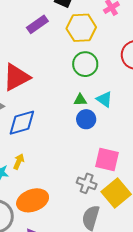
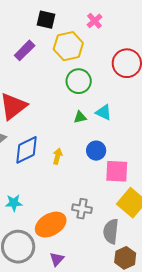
blue circle: (86, 119) -> (96, 151), moved
yellow arrow: (19, 162) -> (58, 156), moved
gray cross: (87, 183) -> (82, 209), moved

